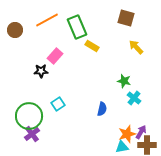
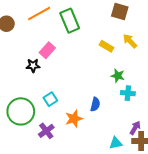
yellow rectangle: (92, 46) -> (106, 46), moved
cyan cross: (134, 98) -> (128, 93), turned -32
purple cross: (32, 134) -> (46, 131), moved
orange star: (127, 134) -> (74, 119), moved

